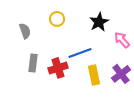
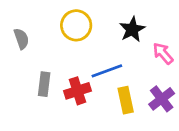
yellow circle: (57, 19) -> (76, 25), size x1.5
gray semicircle: (25, 31) -> (21, 39), moved

